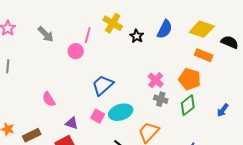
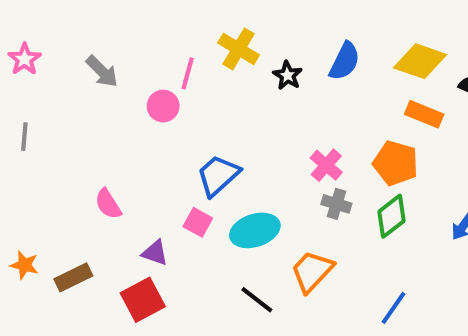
pink square: (98, 116) -> (198, 222), moved

